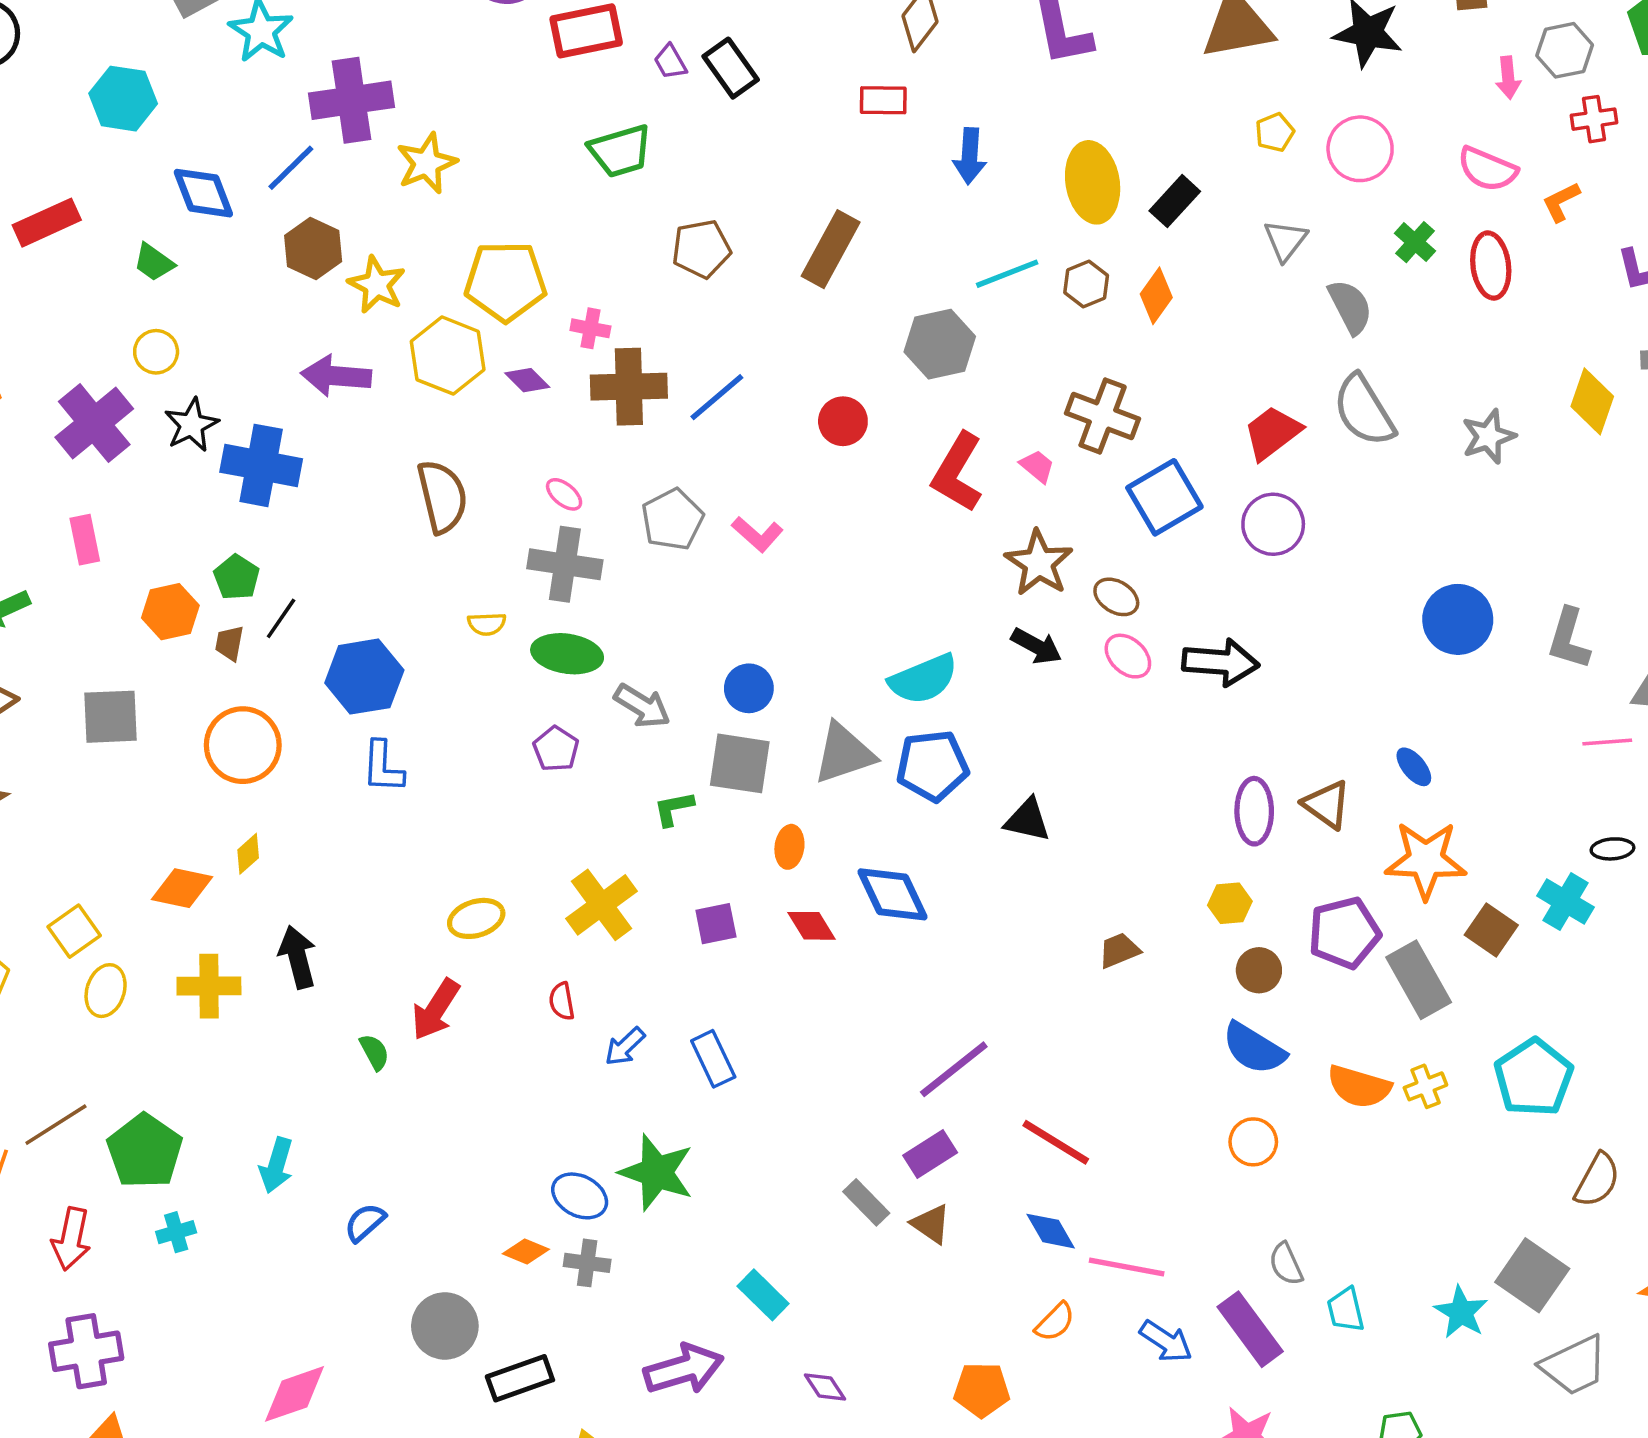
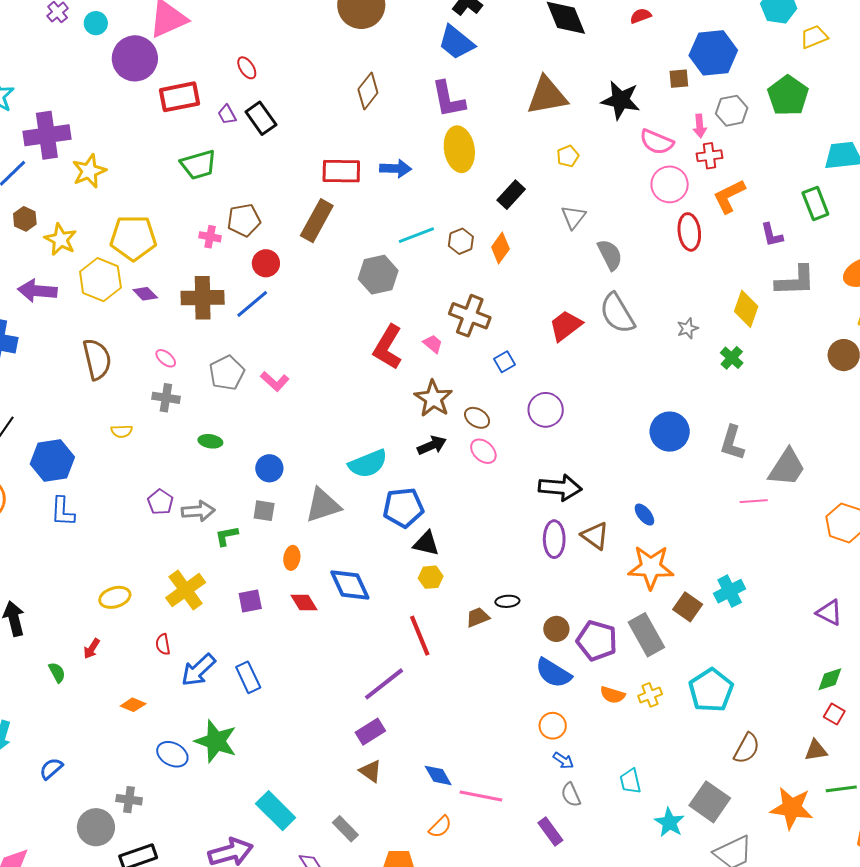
red rectangle: (883, 100) -> (341, 171), moved, size x1.4
red cross: (1594, 119) -> (709, 156), moved
pink circle: (1360, 149) -> (670, 184), moved
blue arrow: (970, 156) -> (396, 169), turned -92
pink semicircle: (1487, 169) -> (657, 142), moved
yellow ellipse: (1093, 182) -> (459, 149), moved
orange L-shape: (1561, 202) -> (729, 196), size x1.5
green cross: (1415, 242) -> (732, 358), moved
brown hexagon: (313, 248) -> (25, 219), size x0.7
pink cross: (590, 328) -> (210, 237), moved
red circle: (843, 421) -> (266, 263), moved
gray star: (1489, 437) -> (688, 328), size x0.7
blue square: (1164, 497) -> (505, 362), size x0.5
purple circle: (1273, 524) -> (546, 410), moved
gray cross: (565, 564) -> (166, 398), size x0.7
black arrow: (1036, 646) -> (432, 445), turned -52
green ellipse: (567, 654) -> (210, 441), moved, size x0.6
black arrow: (1221, 662) -> (560, 488), moved
gray arrow: (642, 706) -> (198, 511), moved, turned -36
gray square: (740, 763) -> (264, 511), size x0.6
blue pentagon: (932, 766) -> (403, 508), moved
black ellipse: (1612, 849) -> (507, 601), moved
cyan cross: (1566, 902) -> (730, 591), turned 32
yellow hexagon: (1230, 903) -> (431, 577), moved
purple pentagon: (1344, 933) -> (597, 641), moved, turned 30
red arrow: (436, 1010) -> (92, 649), size x0.6
blue arrow: (625, 1046) -> (198, 670), size x1.5
orange semicircle: (1359, 1087) -> (613, 695), size x0.7
red line: (1056, 1142) -> (420, 636), moved, turned 36
gray rectangle: (866, 1202) -> (345, 829), moved
orange diamond: (526, 1251) -> (133, 705), moved
gray cross: (587, 1263) -> (129, 800), moved
cyan rectangle: (763, 1295) -> (276, 811), size x1.4
cyan trapezoid: (1346, 1310) -> (630, 781), moved
purple rectangle: (1250, 1329) -> (550, 831), size x0.7
blue arrow: (1166, 1341) -> (563, 760), moved, size x0.7

